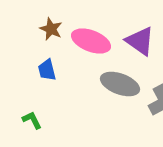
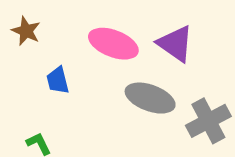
brown star: (51, 29) -> (26, 31), moved

